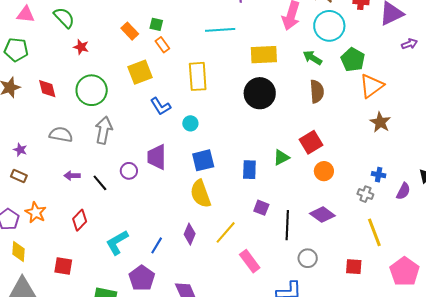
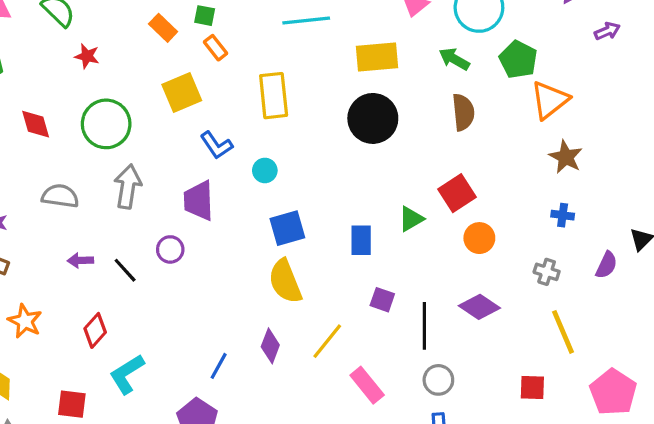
purple trapezoid: (157, 157) -> (199, 201), moved
blue cross: (379, 175) -> (563, 215), moved
cyan L-shape: (117, 242) -> (127, 374), moved
gray circle: (308, 258) -> (438, 380), moved

